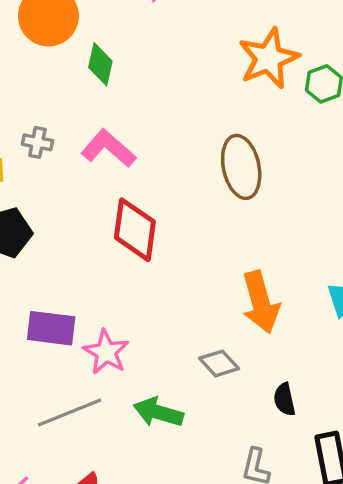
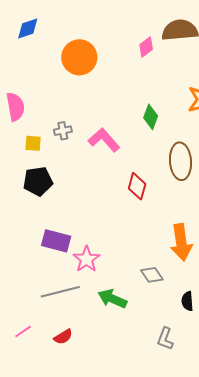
green diamond: (100, 64) -> (151, 117), moved
gray cross: (37, 142) -> (63, 131), turned -30
red diamond: (135, 230) -> (137, 186), moved, size x0.7

